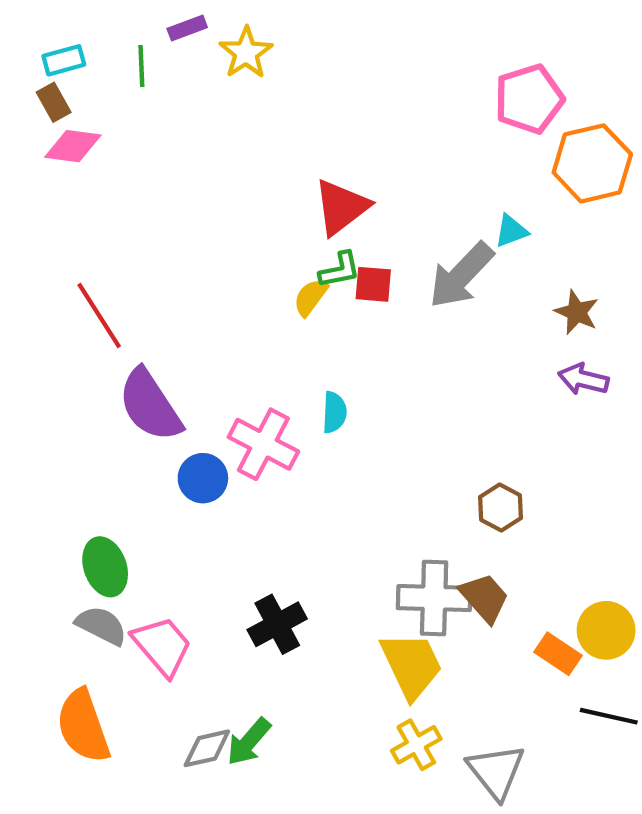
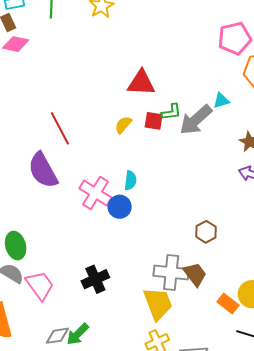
red triangle: (341, 207) -> (141, 83), turned 36
green L-shape: (340, 270) -> (171, 112), moved
red line: (99, 316) -> (60, 128), moved
blue circle: (203, 478) -> (120, 207), moved

